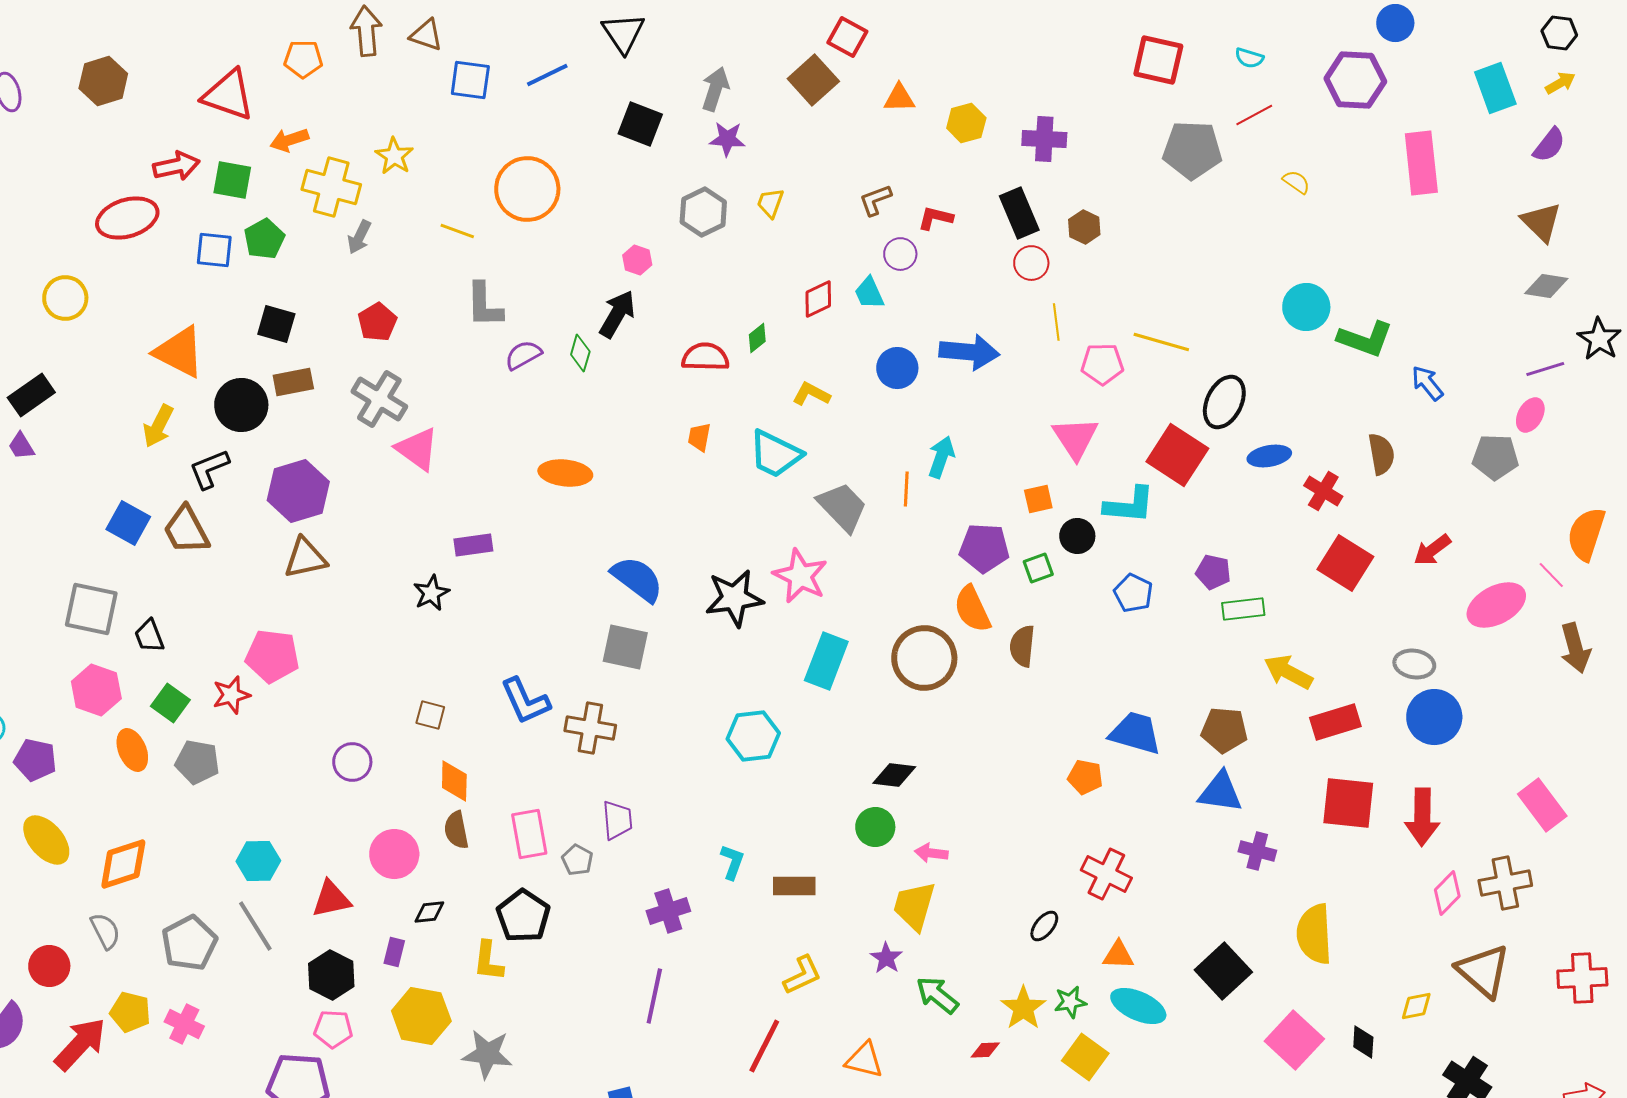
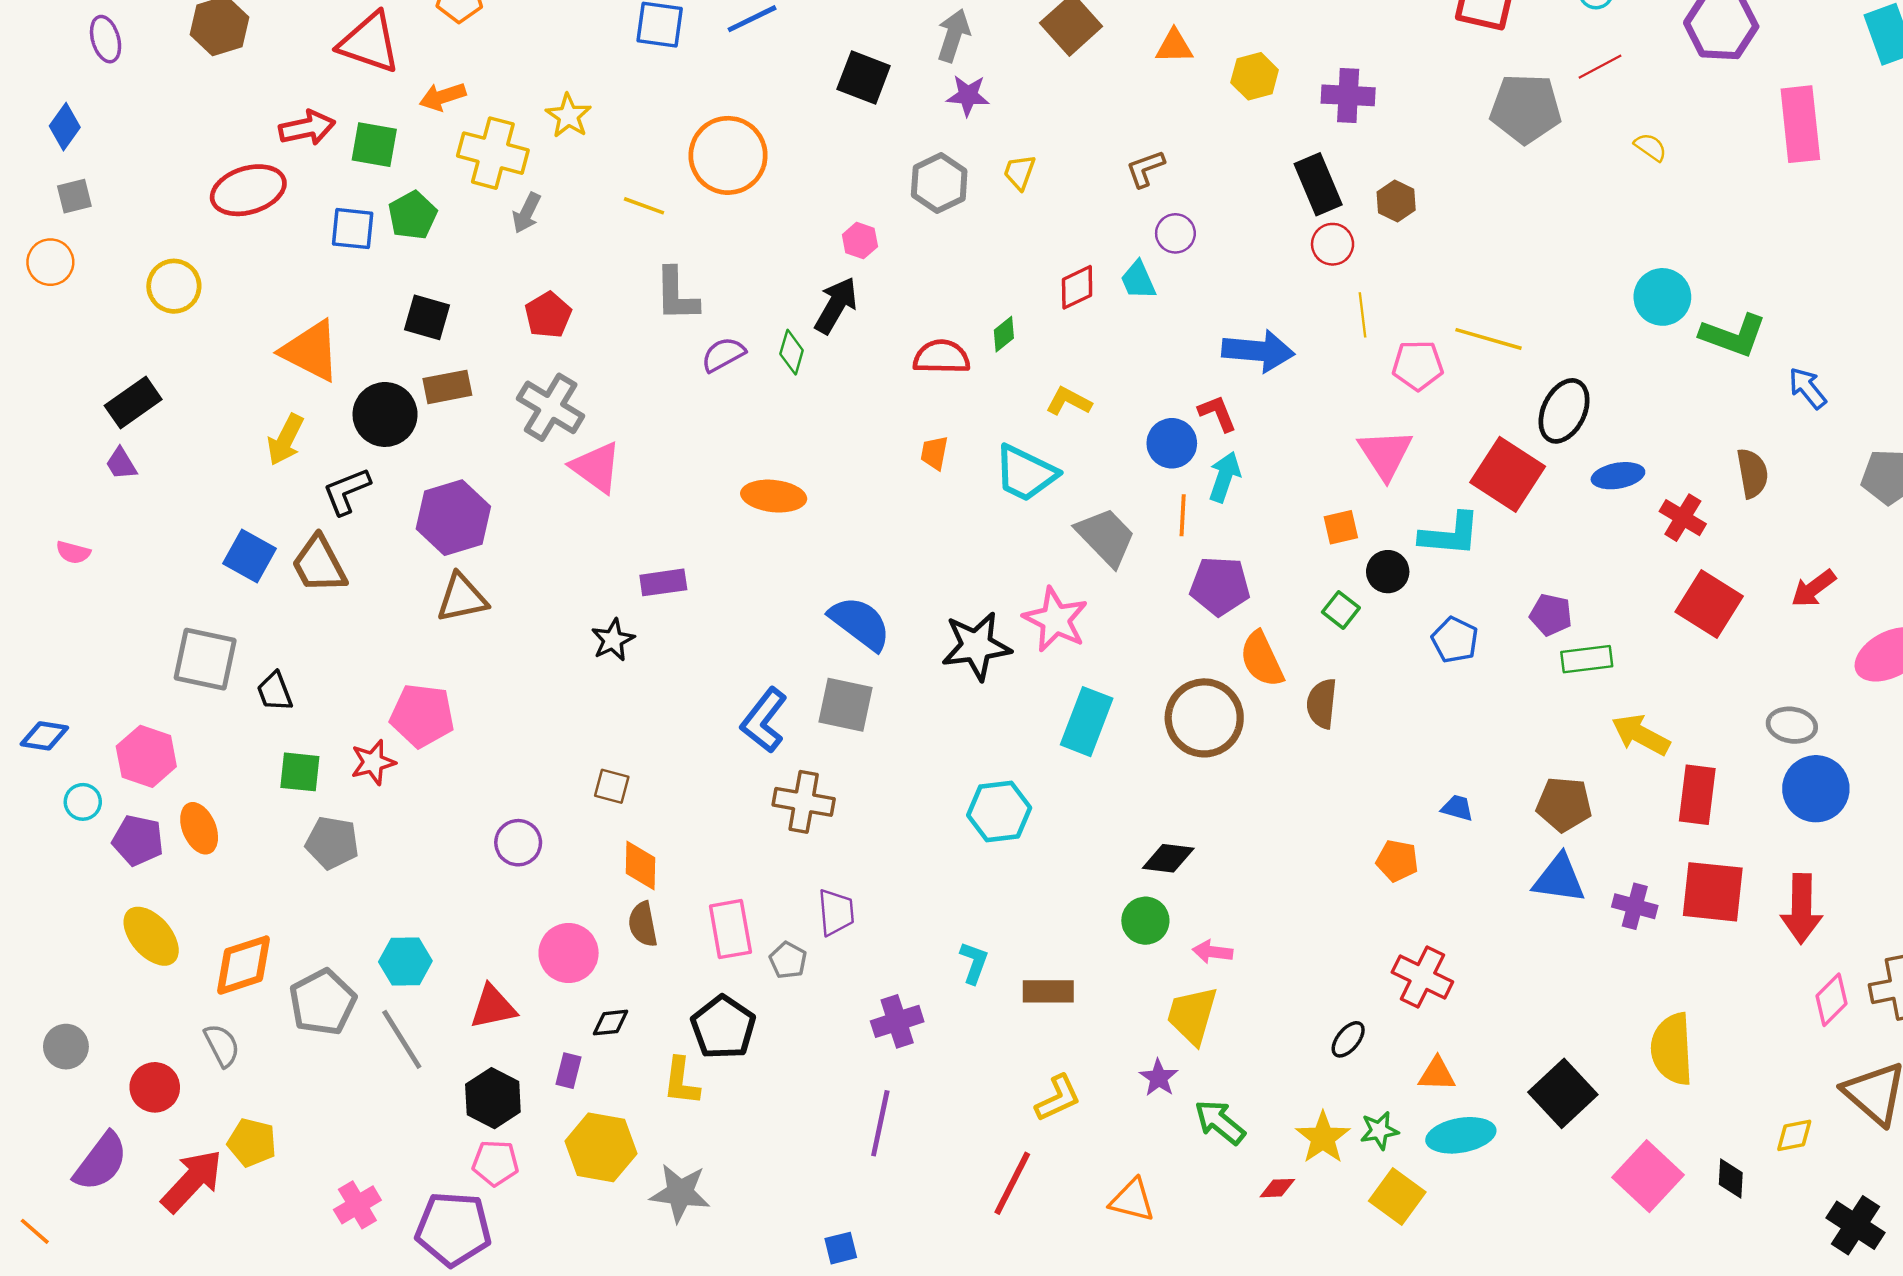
red L-shape: (935, 218) -> (1217, 413), moved, turned 54
blue circle: (897, 368) -> (1172, 443), moved
purple pentagon: (984, 548) -> (1220, 586), moved
green square: (1038, 568) -> (1341, 610), turned -32
pink hexagon: (96, 690) -> (146, 756), moved
blue L-shape: (525, 701) -> (764, 720), moved, turned 62
green square: (170, 703) -> (300, 772), turned -30
red rectangle: (1335, 722) -> (1697, 795), turned -66
blue trapezoid: (1135, 733) -> (1457, 808), size x0.5
orange ellipse: (132, 750) -> (199, 828), moved
purple cross: (1257, 851) -> (1635, 906), moved
gray pentagon: (189, 943) -> (323, 1002), moved
cyan ellipse: (1138, 1006) -> (1461, 1135), turned -34
pink cross: (184, 1024) -> (357, 1205), moved, turned 33

